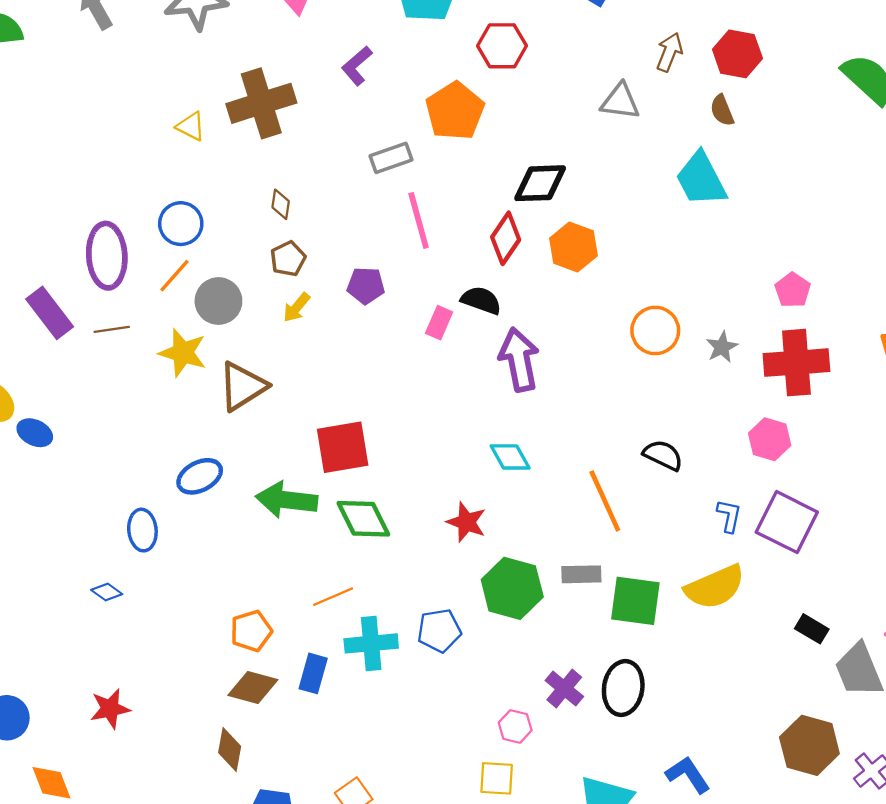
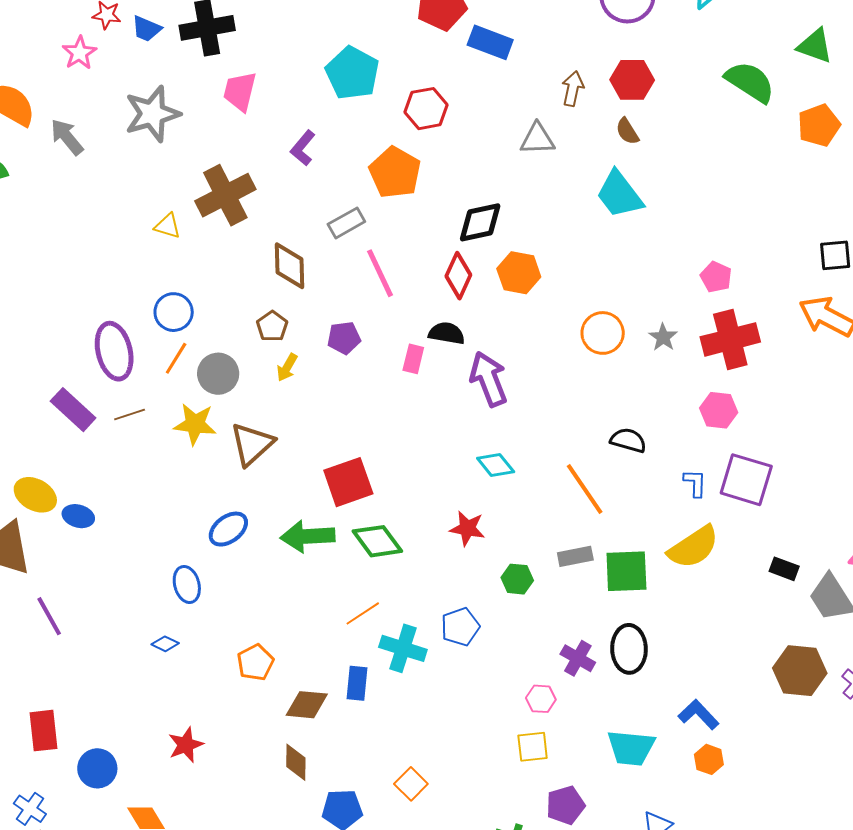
brown diamond: (281, 204) -> (290, 266), moved, size x1.8
green hexagon: (512, 588) -> (517, 579), size x0.6
orange pentagon: (251, 631) -> (255, 662), moved
cyan cross: (371, 643) -> (403, 648), turned 33

